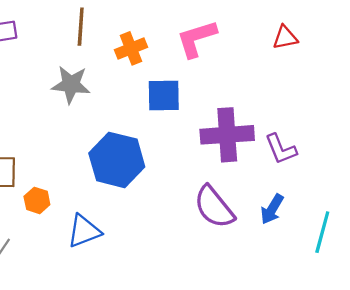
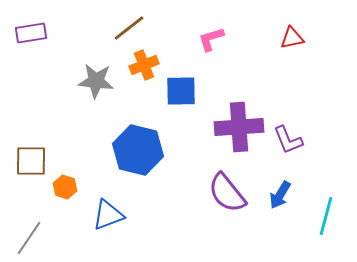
brown line: (81, 27) -> (129, 28), moved, turned 48
pink L-shape: (197, 39) -> (211, 39), size x0.7
orange cross: (131, 48) -> (144, 65), moved

